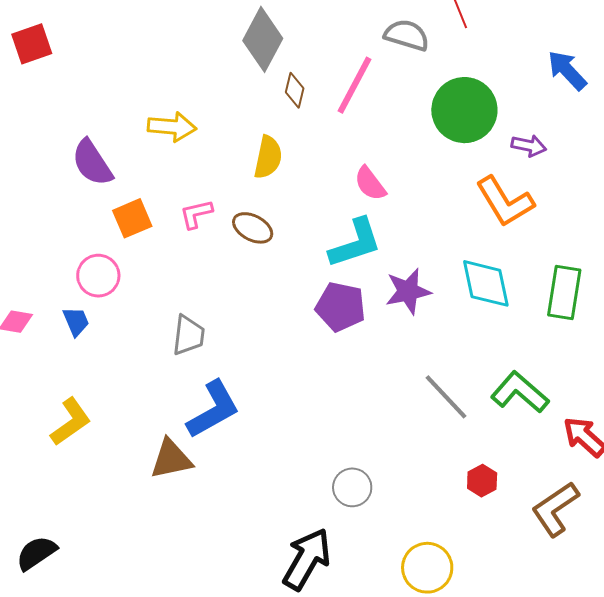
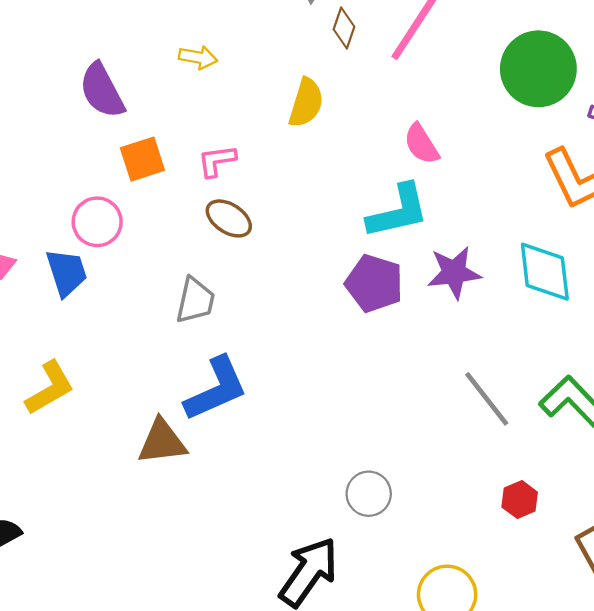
yellow arrow: (172, 127) -> (198, 57), size x0.7
brown ellipse: (253, 228) -> (229, 218), moved
blue trapezoid: (76, 321) -> (66, 273), size x1.4

